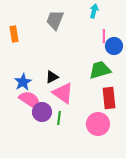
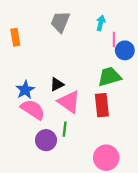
cyan arrow: (94, 11) -> (101, 23), moved
red rectangle: (109, 98) -> (102, 105), moved
purple circle: (42, 112) -> (46, 140), moved
pink circle: (98, 124) -> (106, 158), moved

